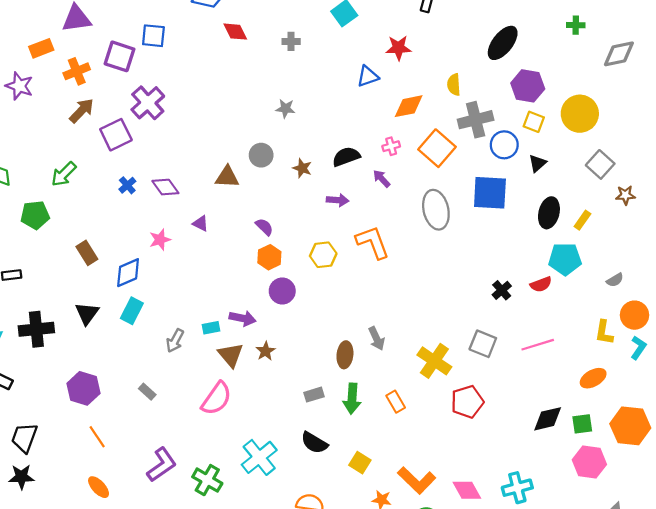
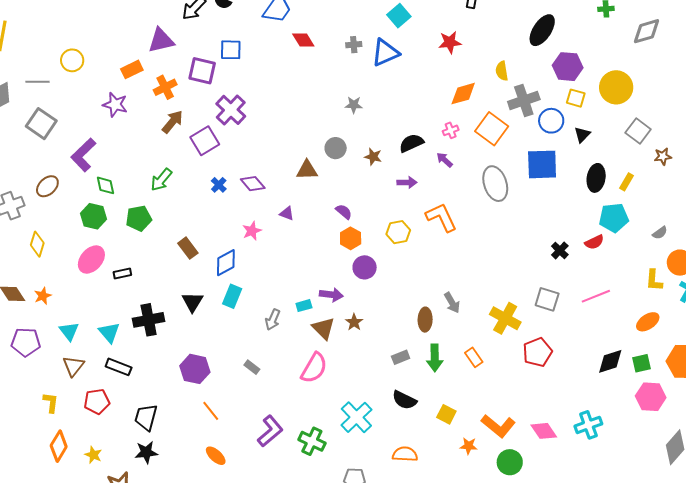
blue triangle: (368, 76) -> (385, 53), moved, size x1.4

